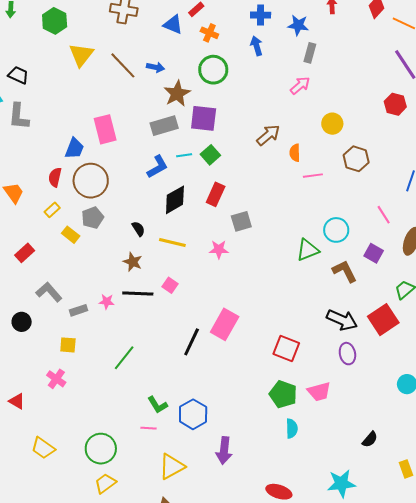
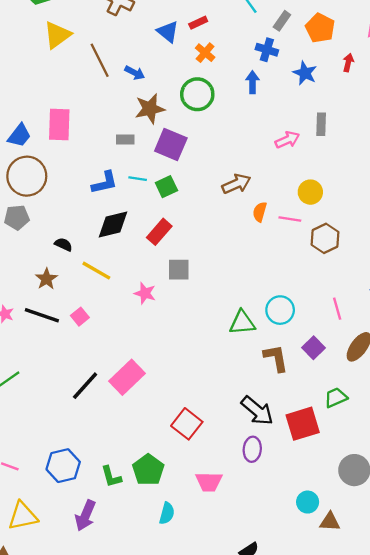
gray rectangle: (310, 53) -> (321, 124), moved, turned -30
gray rectangle: (164, 126) -> (125, 140), size x0.6
pink line: (313, 176) -> (290, 219), moved
black semicircle: (138, 229) -> (63, 244), turned -49
green pentagon: (283, 394) -> (148, 470), moved
green L-shape: (158, 405) -> (111, 477), moved

